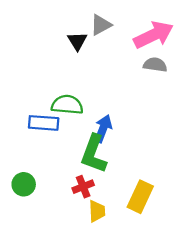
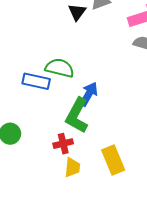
yellow rectangle: (140, 197) -> (113, 160), turned -56

